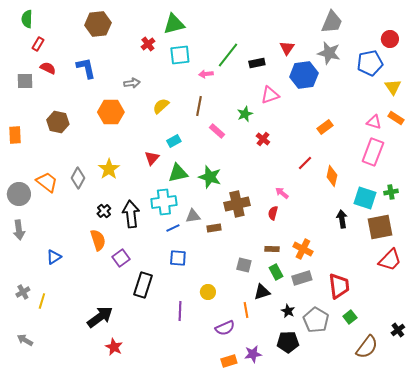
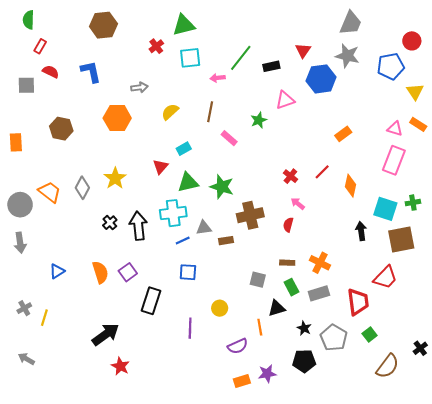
red cross: (263, 139) -> (290, 176), moved
orange semicircle: (98, 240) -> (100, 272), moved
red trapezoid: (390, 260) -> (385, 278), moved

